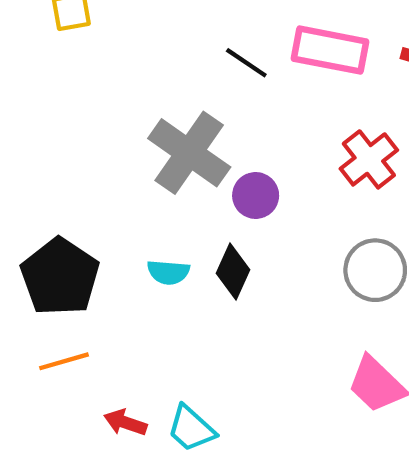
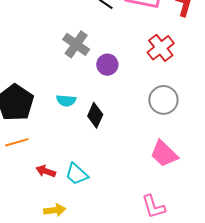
gray cross: (189, 153) -> (76, 44), size x0.7
black diamond: (233, 272) -> (95, 115), moved

